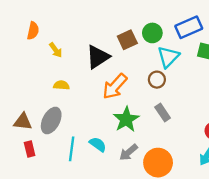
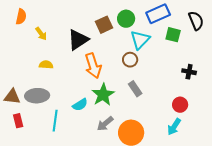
orange arrow: (115, 86) -> (93, 66), turned -60
gray ellipse: (51, 121) -> (37, 96), turned 60
cyan semicircle: (98, 144) -> (80, 105), moved, turned 112

